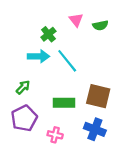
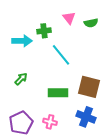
green cross: (48, 34) -> (44, 31), turned 32
cyan arrow: (39, 56) -> (22, 41), moved
purple pentagon: (24, 118) -> (21, 123), moved

